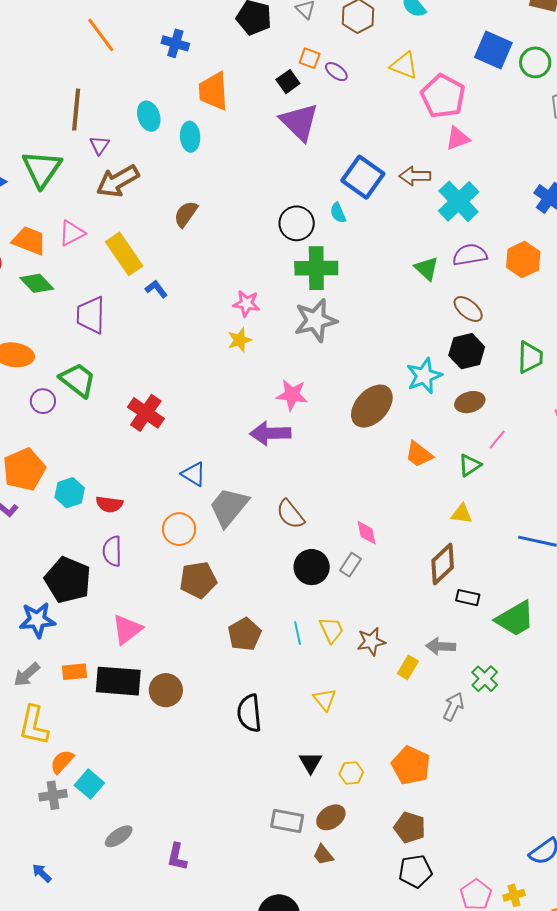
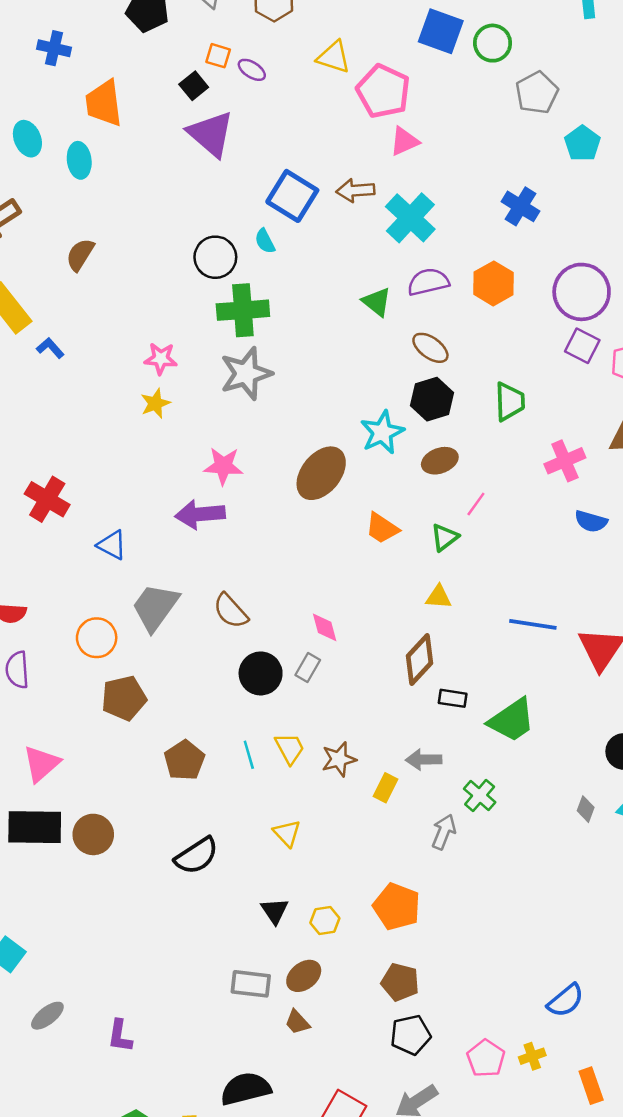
blue triangle: (194, 474) -> (112, 545), moved
black semicircle: (249, 713) -> (197, 856), turned -114

